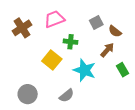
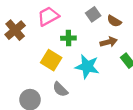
brown arrow: (107, 50) -> (109, 42), turned 42
gray semicircle: (67, 96) -> (60, 89), moved, turned 91

